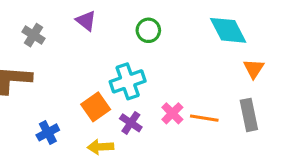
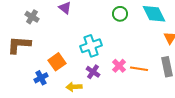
green circle: (148, 30) -> (120, 14), moved
orange square: (96, 107) -> (57, 62), moved

